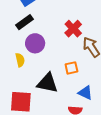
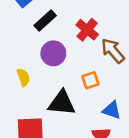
black rectangle: (25, 22) -> (45, 21), moved
purple circle: (35, 43) -> (53, 53), moved

